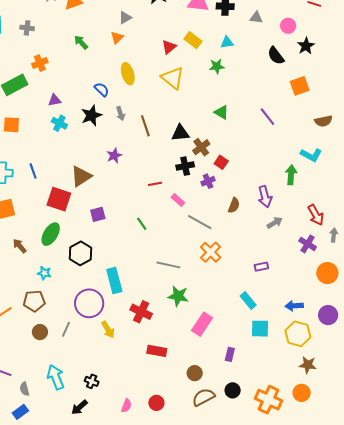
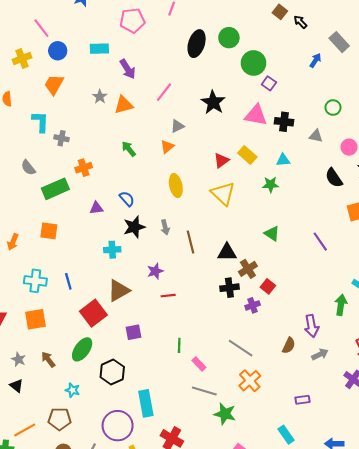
gray cross: (27, 28) -> (61, 138), moved
blue semicircle: (102, 89) -> (127, 199), moved
cyan cross: (59, 123) -> (112, 250), moved, turned -35
red line: (155, 184) -> (168, 296), moved
red square: (59, 199) -> (93, 313), turned 30
pink rectangle: (178, 200) -> (199, 364), moved
brown semicircle: (234, 205) -> (289, 345), moved
green line: (142, 224) -> (179, 345), turned 32
green star: (178, 296) -> (225, 414), moved

